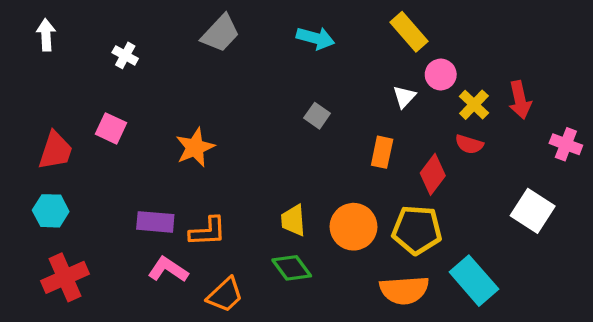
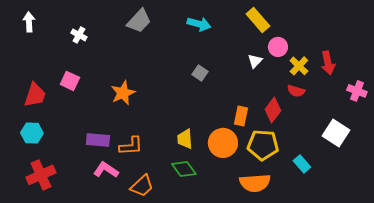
orange rectangle: (382, 152) -> (241, 116), moved
cyan rectangle: (474, 281) -> (302, 164), moved, size x0.6

